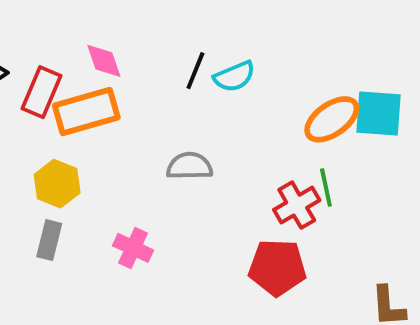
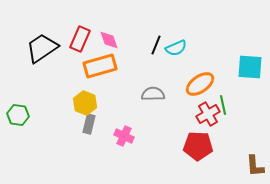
red rectangle: (42, 92) -> (80, 39), moved
orange ellipse: (332, 119) -> (200, 84), moved
gray rectangle: (49, 240) -> (89, 124), moved

